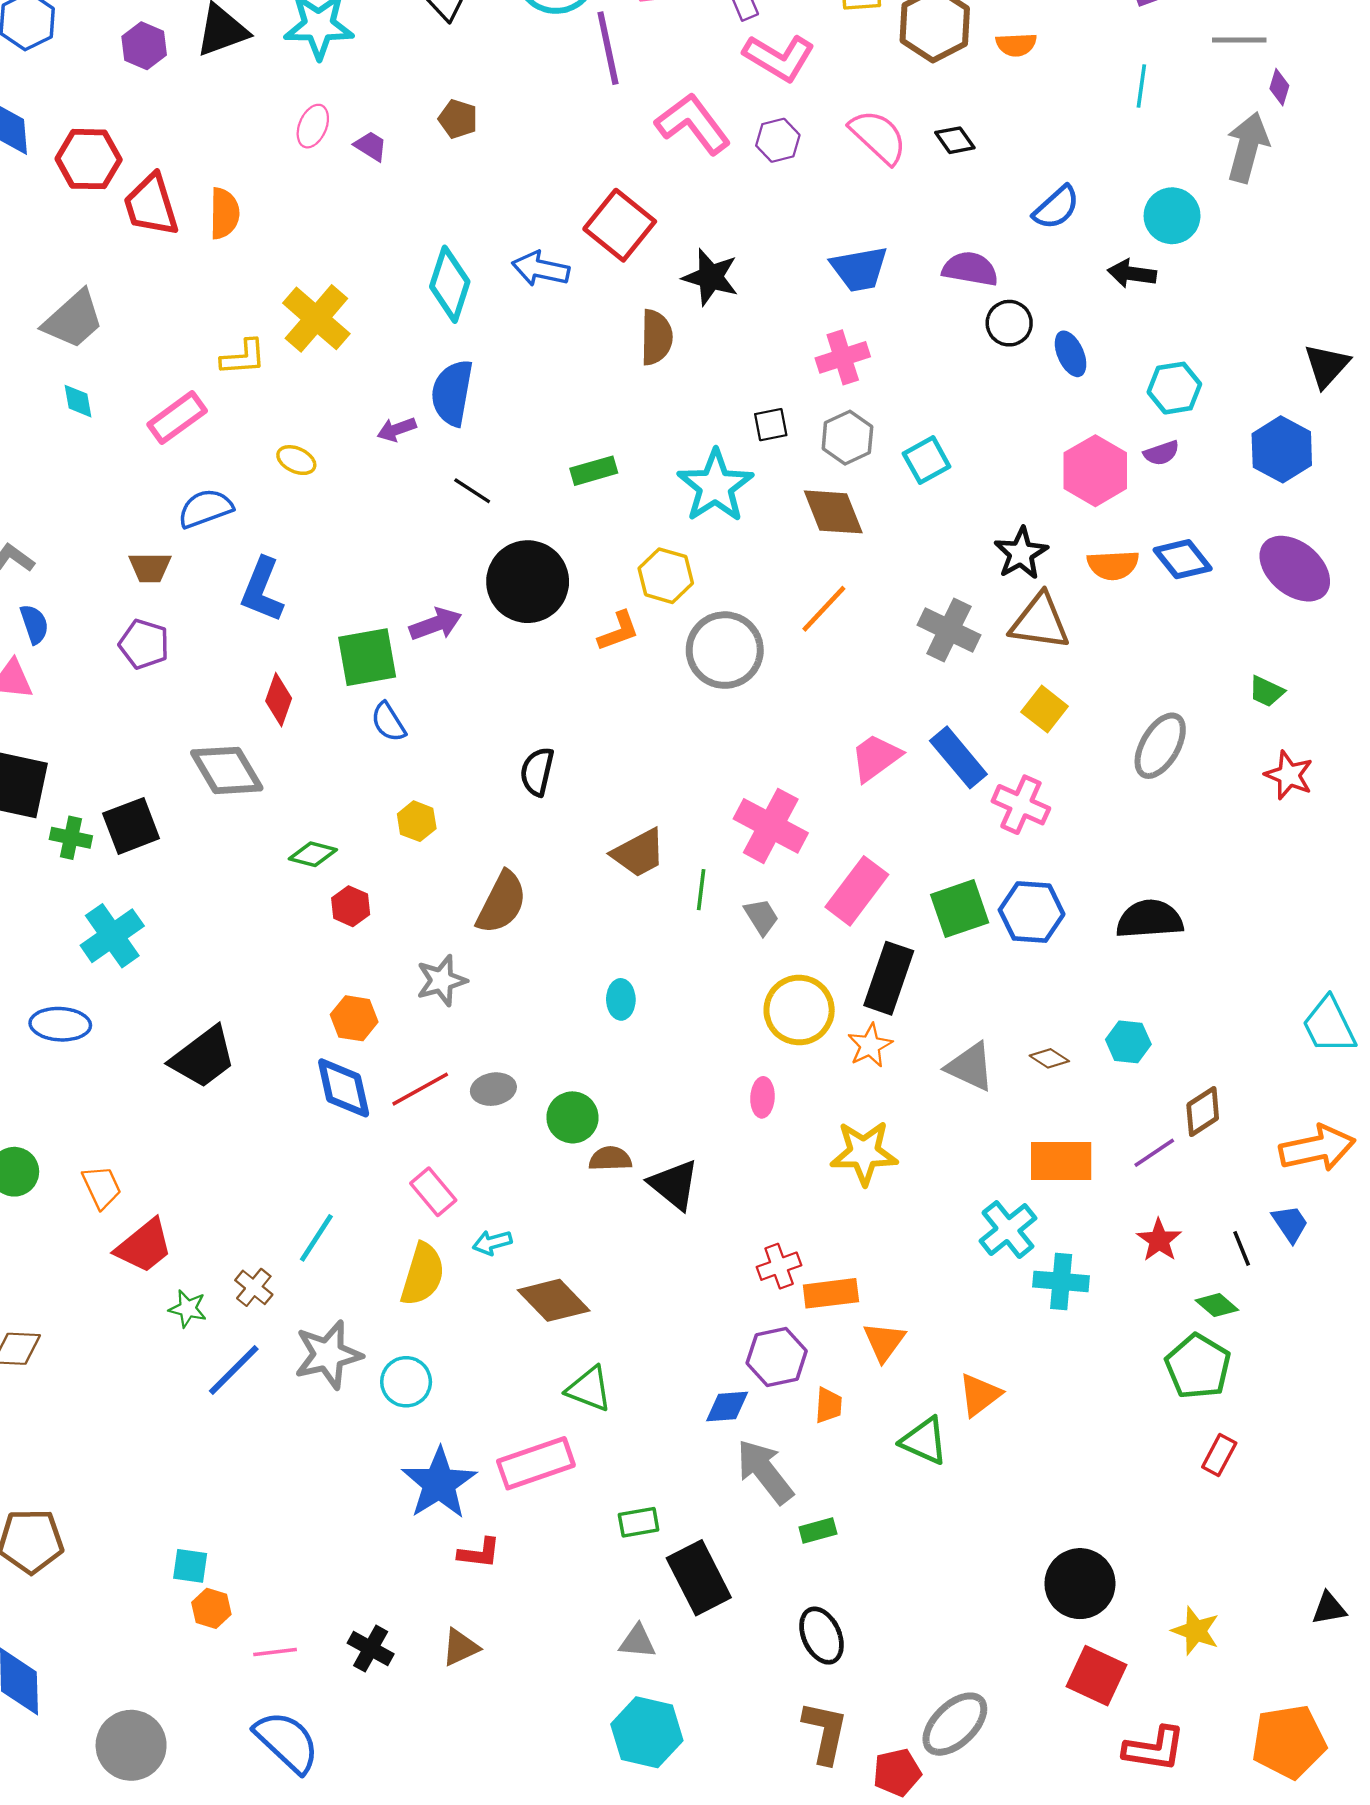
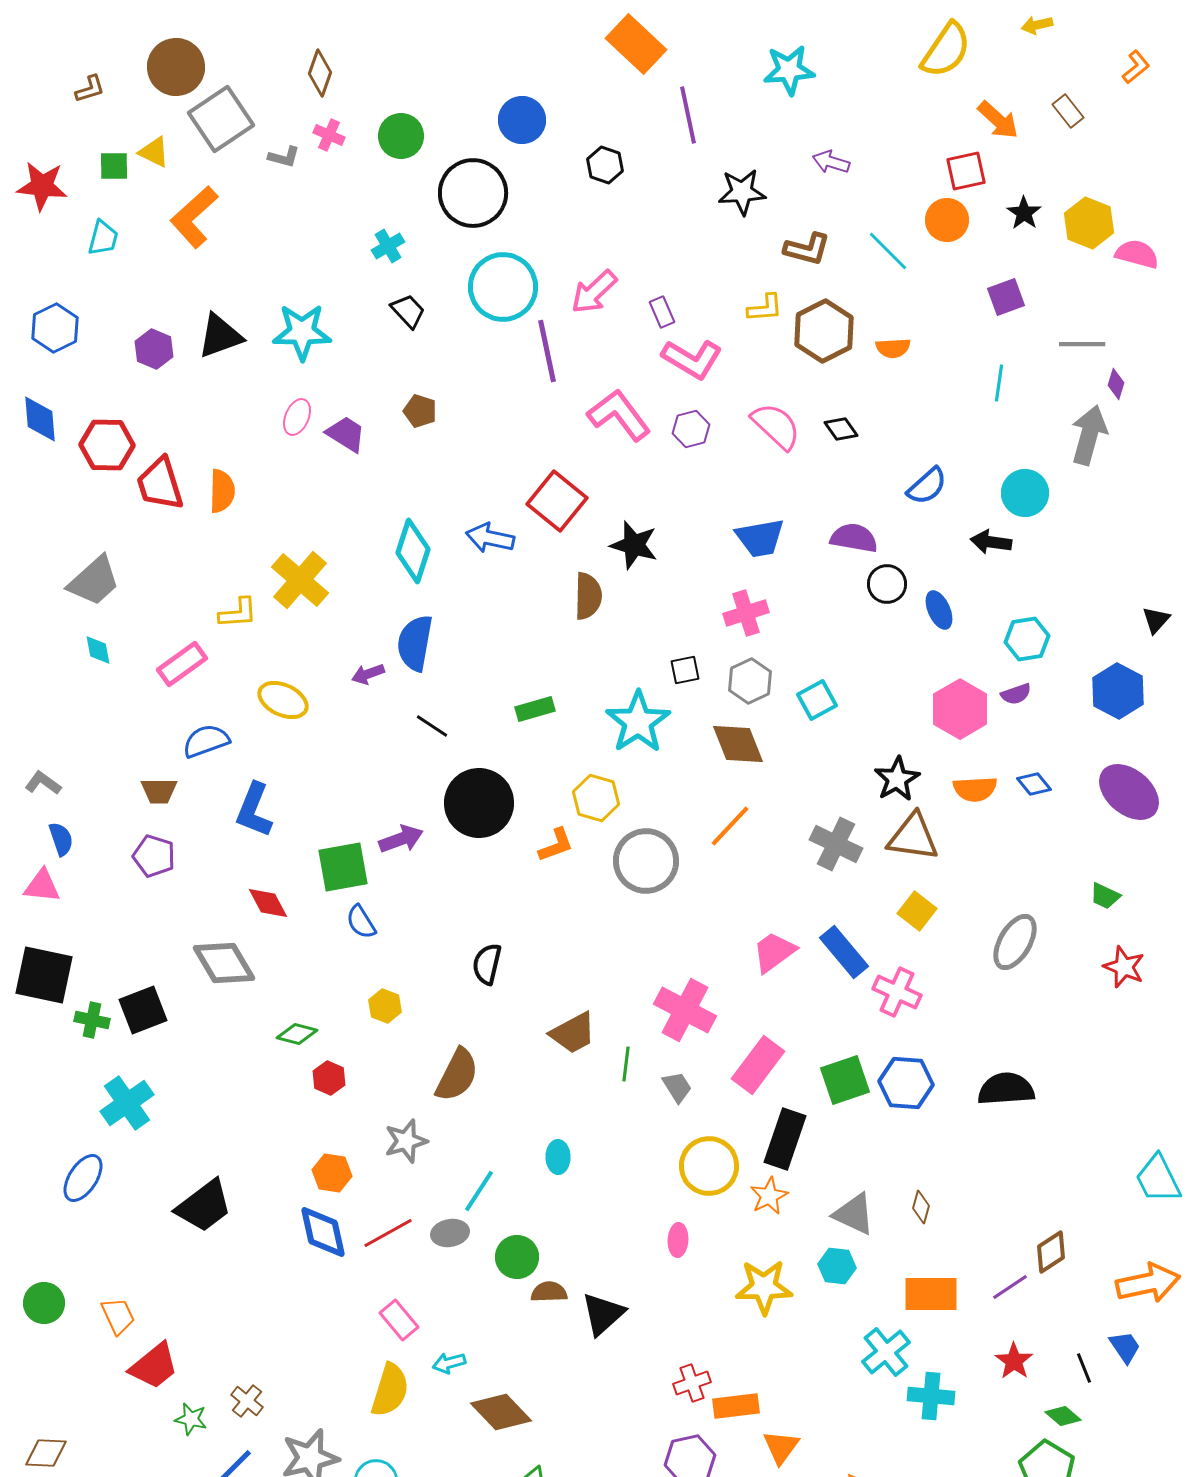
purple trapezoid: (371, 146) -> (346, 434), size x1.4
black triangle: (1327, 366) -> (1156, 620), size x0.7
yellow ellipse: (296, 460) -> (283, 700), size x1.5
blue diamond: (1183, 559) -> (1034, 784), size x0.7
red diamond: (279, 700) -> (268, 903), turned -48
blue ellipse: (60, 1024) -> (83, 1178), turned -60
cyan hexagon: (1128, 1042) -> (837, 1266), moved
brown diamond: (1049, 1058) -> (921, 1207), turned 72
black triangle: (674, 1185) -> (603, 1314), turned 39
cyan line: (316, 1238) -> (479, 1191), moved

